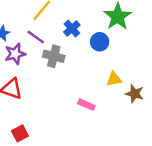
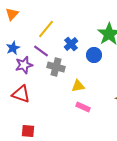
yellow triangle: (114, 79) -> (78, 86), moved
red square: (20, 133) -> (28, 131), turned 32

